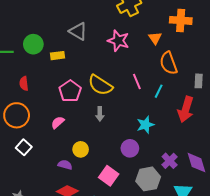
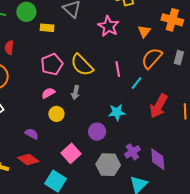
orange semicircle: (169, 63) -> (152, 58), turned 50
gray rectangle: (199, 81) -> (179, 58), moved
pink semicircle: (58, 122) -> (48, 93), moved
yellow circle: (81, 149) -> (56, 114), moved

